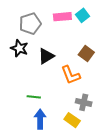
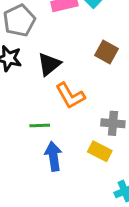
orange L-shape: (71, 75) -> (70, 96), moved

